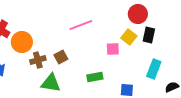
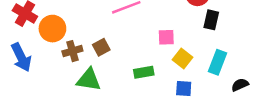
yellow square: (129, 37) -> (182, 59), moved

